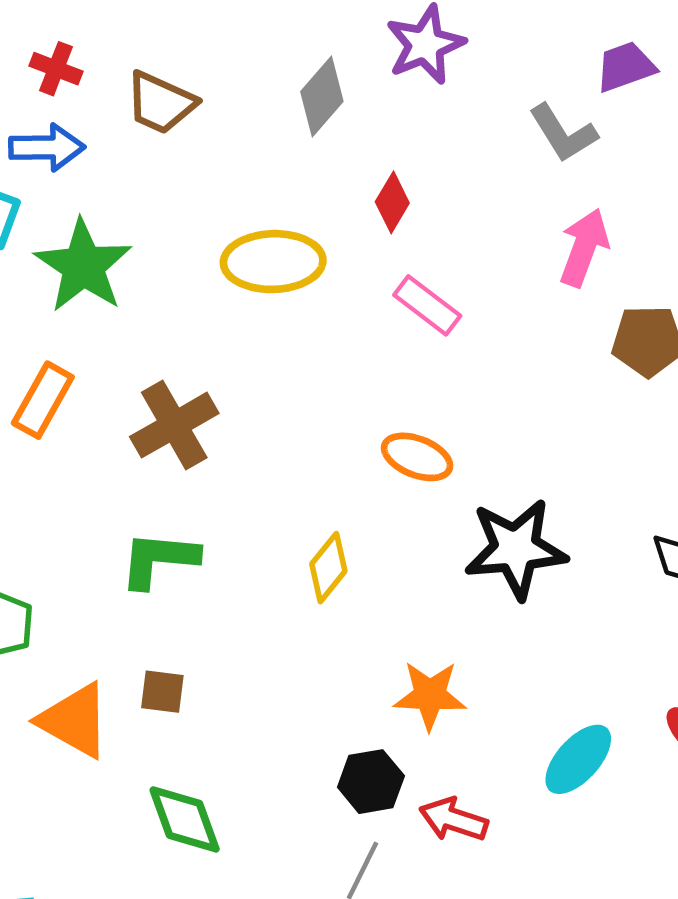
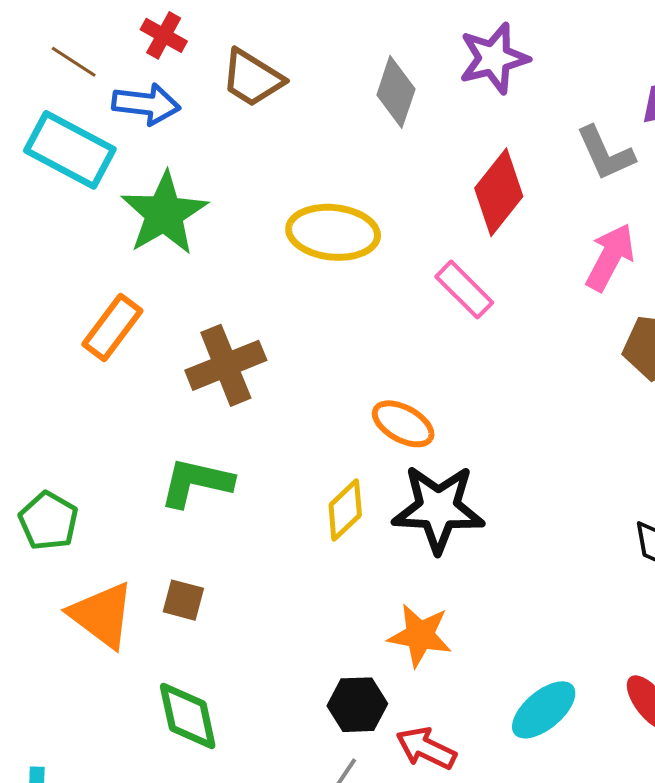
gray diamond: (322, 97) -> (396, 92), turned -30
red diamond: (392, 202) -> (499, 192), moved, size x1.6
orange ellipse: (417, 457) -> (403, 424), moved
black star: (516, 549) -> (438, 509), moved

